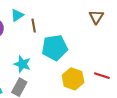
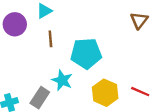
brown line: (34, 26) -> (50, 39), moved
cyan star: (22, 64) -> (62, 80), moved

